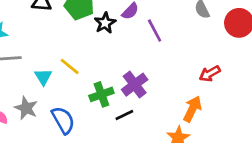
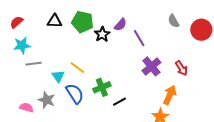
red arrow: (210, 74) -> (181, 68), turned -91
purple cross: (135, 85) -> (151, 66), moved
blue semicircle: (63, 120) -> (75, 94), moved

